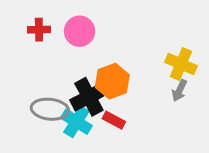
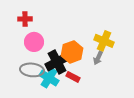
pink circle: (80, 31) -> (34, 42), moved
yellow cross: (181, 64) -> (104, 41), moved
gray arrow: (179, 90) -> (98, 58), moved

